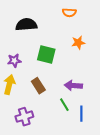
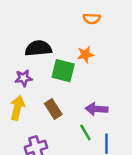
black semicircle: (26, 25) -> (38, 48), moved
orange star: (78, 43) -> (85, 54), moved

